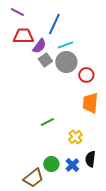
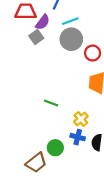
gray square: (45, 60) -> (36, 37), moved
green line: (47, 122) -> (51, 103), turned 48
blue cross: (72, 165) -> (78, 137), moved, turned -32

